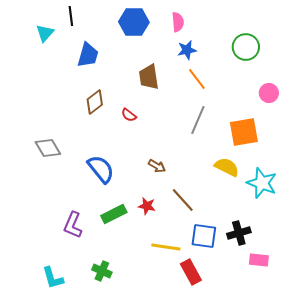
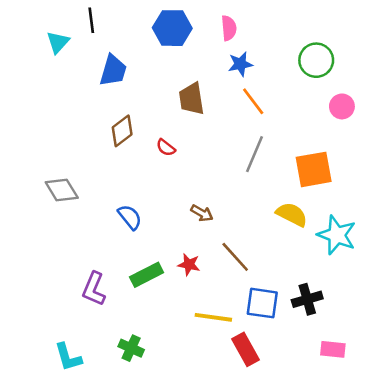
pink circle: (269, 93) -> (342, 106), moved
blue semicircle: (101, 169) -> (130, 217), size x0.7
pink rectangle: (259, 260) -> (333, 349), moved

